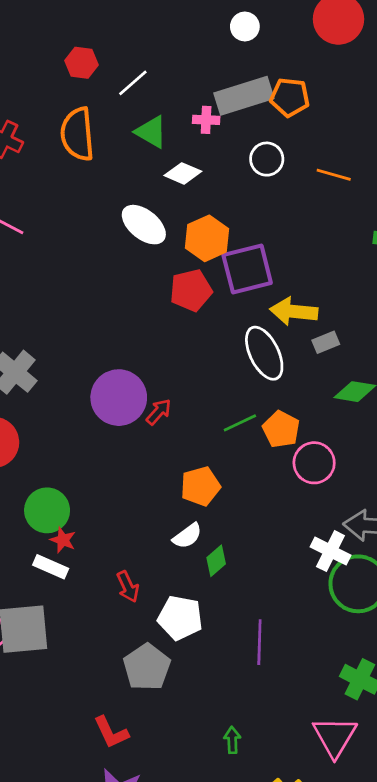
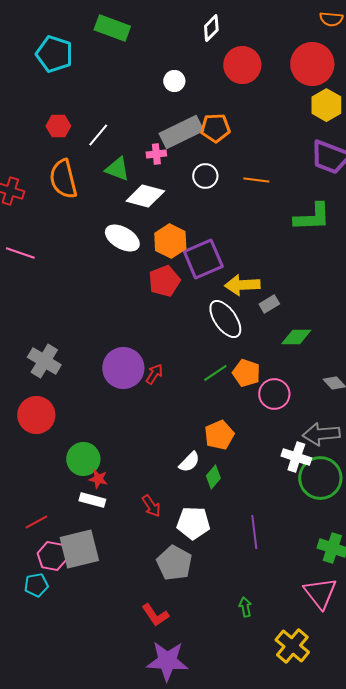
white diamond: (183, 173) -> (145, 196), size x1.4
orange pentagon: (200, 486) -> (219, 435), moved

